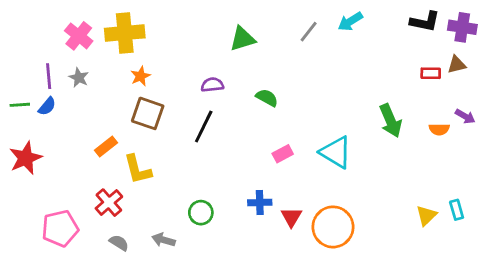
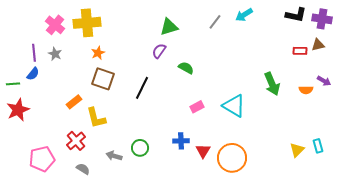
purple semicircle: (212, 85) -> (159, 51), moved, turned -49
green line: (20, 105) -> (13, 84), moved
gray arrow: (163, 240) -> (114, 156), moved

